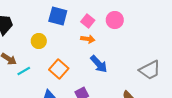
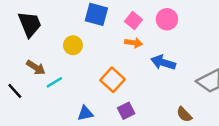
blue arrow: (99, 64) -> (163, 63), moved, turned 150
orange square: (59, 69) -> (113, 80), moved

